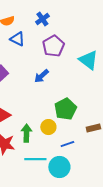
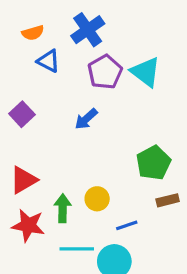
blue cross: (42, 19) -> (88, 30), size x1.5
cyan triangle: (88, 60) -> (146, 72), moved
green pentagon: (65, 109) -> (153, 163), moved

